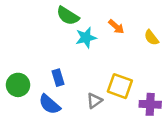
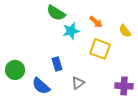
blue rectangle: (58, 78) -> (57, 64), moved
yellow square: (120, 86) -> (100, 49), moved

